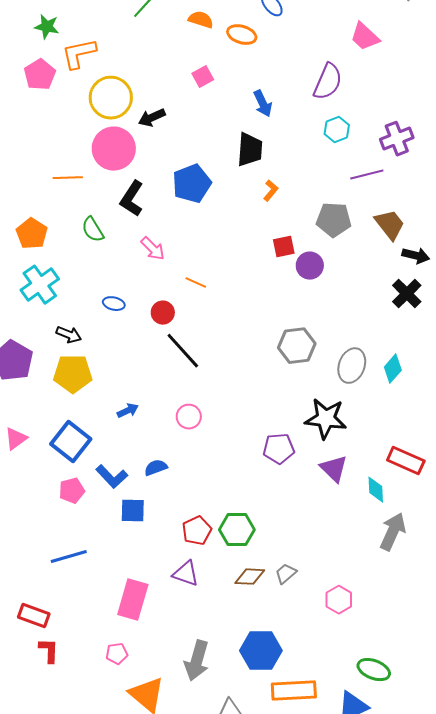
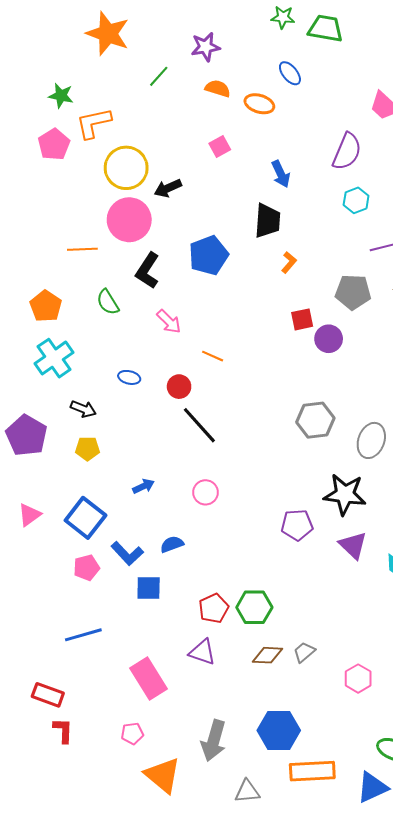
yellow pentagon: (73, 374) -> (87, 449), size x0.6
pink rectangle: (133, 600) -> (149, 679), turned -48

